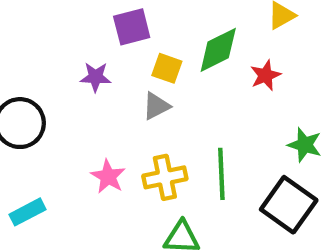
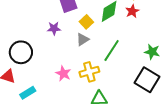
yellow square: (167, 68) -> (86, 22), turned 32
red star: (265, 75) -> (132, 11), moved
green line: (221, 174) -> (112, 50), moved, turned 40

